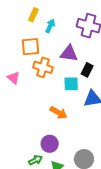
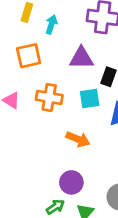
orange cross: (43, 67) -> (49, 97), moved

